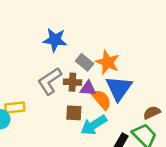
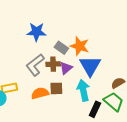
purple triangle: (88, 88) -> (66, 68), turned -40
orange semicircle: (102, 99) -> (40, 93), moved, turned -60
cyan arrow: (94, 125) -> (83, 90), moved, turned 115

